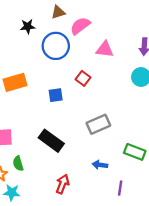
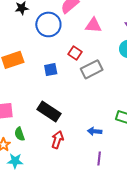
gray rectangle: (98, 124) -> (92, 69), moved
red arrow: (63, 184) -> (57, 140), moved
purple line: (120, 188) -> (99, 158), moved

